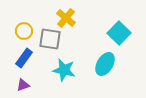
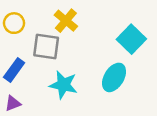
yellow circle: (24, 31) -> (14, 23), moved

